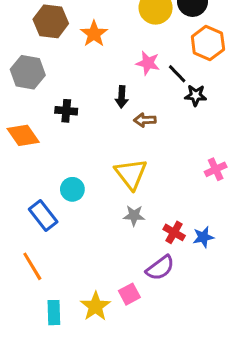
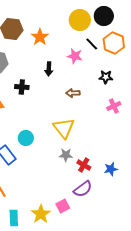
black line: (177, 74) -> (92, 44), moved
black arrow: (122, 97) -> (49, 69), moved
pink cross: (216, 169) -> (114, 106), moved
red cross: (174, 232) -> (84, 165), moved

